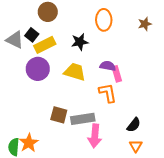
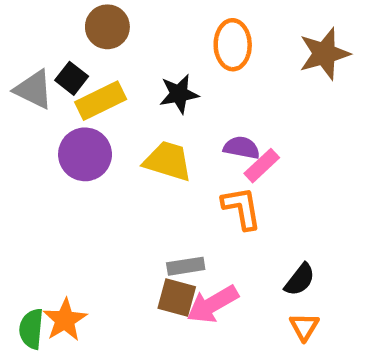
brown star: (145, 24) -> (324, 54), size x1.6
pink rectangle: (117, 74) -> (262, 166), turned 63
brown square: (59, 115) -> (177, 298), moved
gray rectangle: (83, 119) -> (186, 266), size x0.7
pink arrow: (95, 136) -> (213, 304), turned 55

